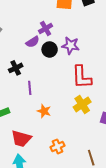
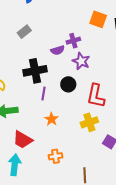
purple star: (71, 46) -> (81, 61), moved
black circle: (50, 49) -> (68, 84), moved
black cross: (16, 68) -> (35, 71), size x1.6

